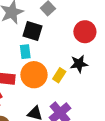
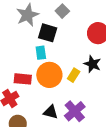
black star: (79, 64) -> (92, 64), turned 30

